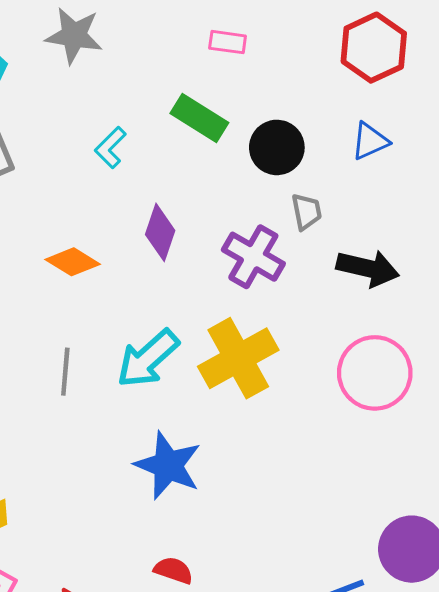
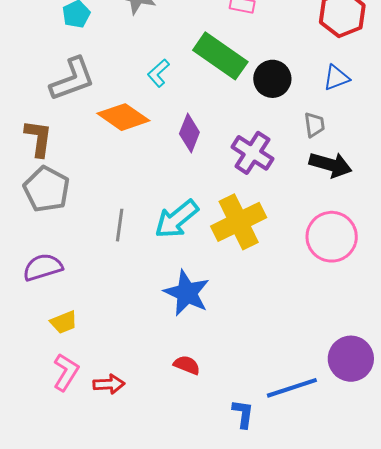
green rectangle: (199, 118) -> (220, 56), size x1.4
gray trapezoid: (306, 212) -> (314, 125), moved
orange diamond: (73, 262) -> (123, 117), moved, size x1.4

